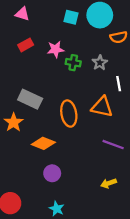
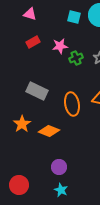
green cross: (73, 63) -> (76, 58), turned -32
orange star: (13, 122) -> (22, 124), moved
purple circle: (52, 173) -> (59, 167), moved

